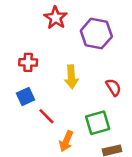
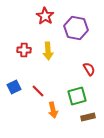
yellow arrow: (71, 77) -> (48, 51), moved
blue square: (25, 97) -> (14, 87), moved
orange arrow: (66, 141) -> (53, 110), turned -35

